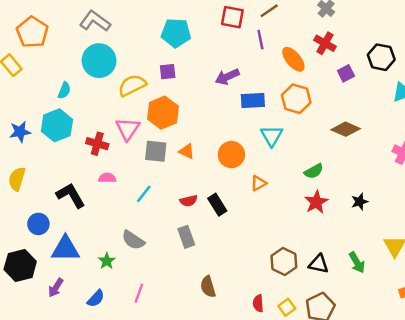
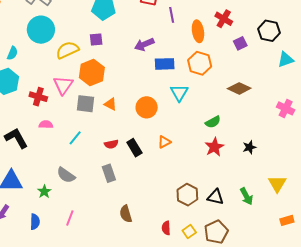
orange ellipse: (293, 59) -> (198, 31), turned 30
orange triangle: (259, 183) -> (164, 142), moved
blue semicircle: (96, 298) -> (35, 222), turned -42

